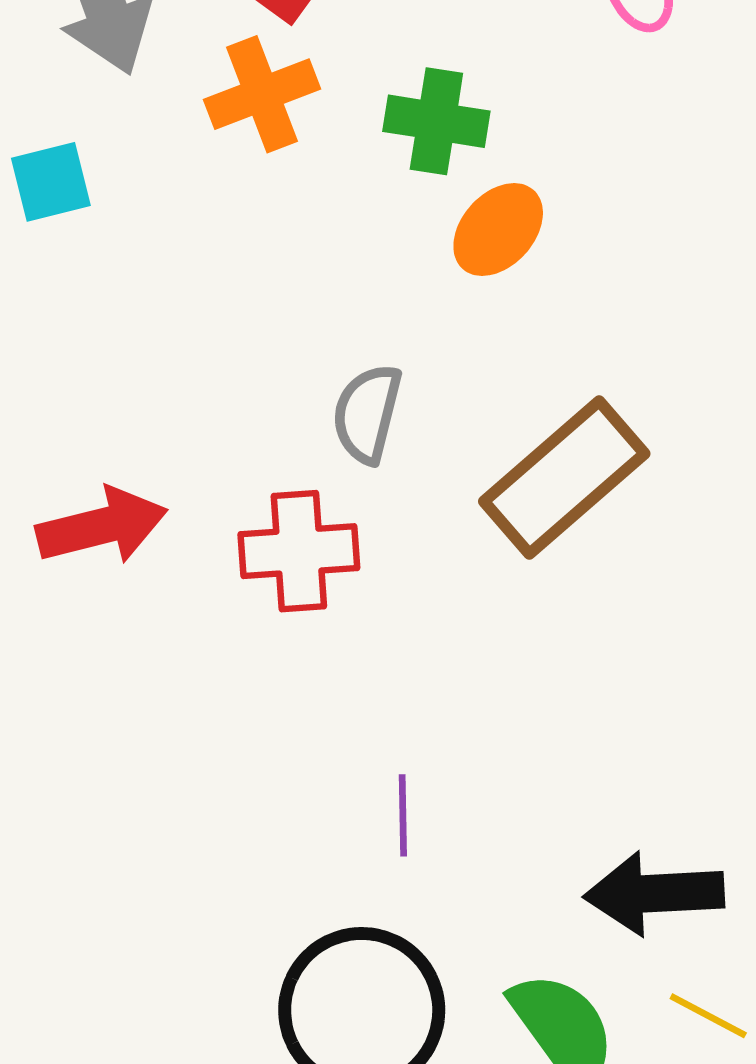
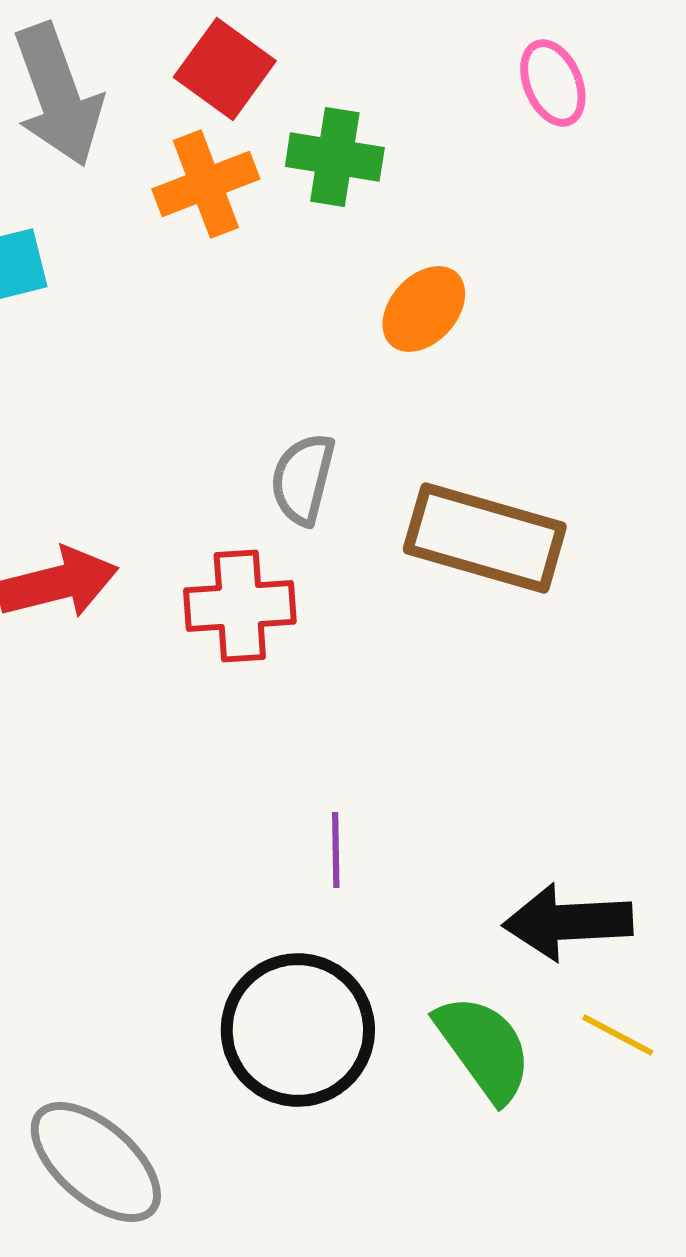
green cross: (436, 121) -> (335, 157), moved
brown rectangle: (564, 478) -> (485, 538), turned 57

